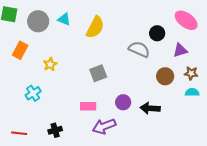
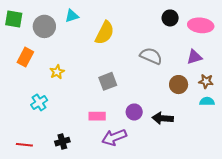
cyan triangle: (64, 19) -> (72, 16), moved, turned -40
pink ellipse: (186, 20) -> (201, 25), turned -30
black circle: (157, 33) -> (170, 18), moved

